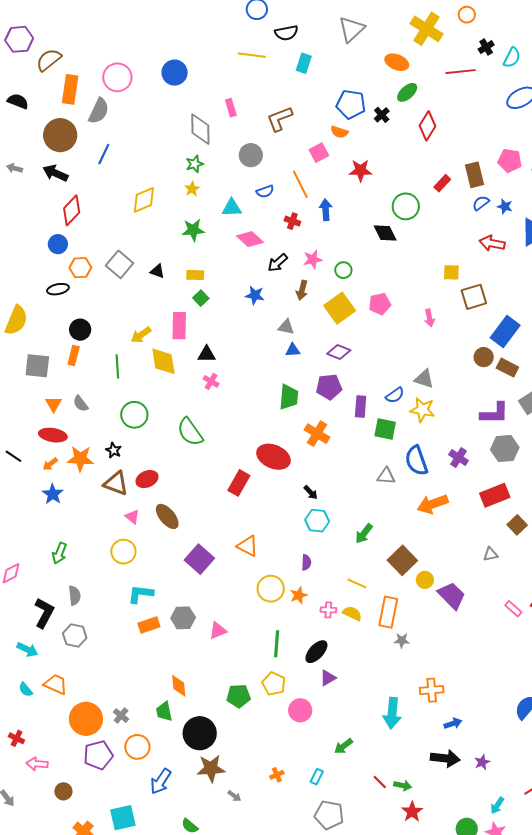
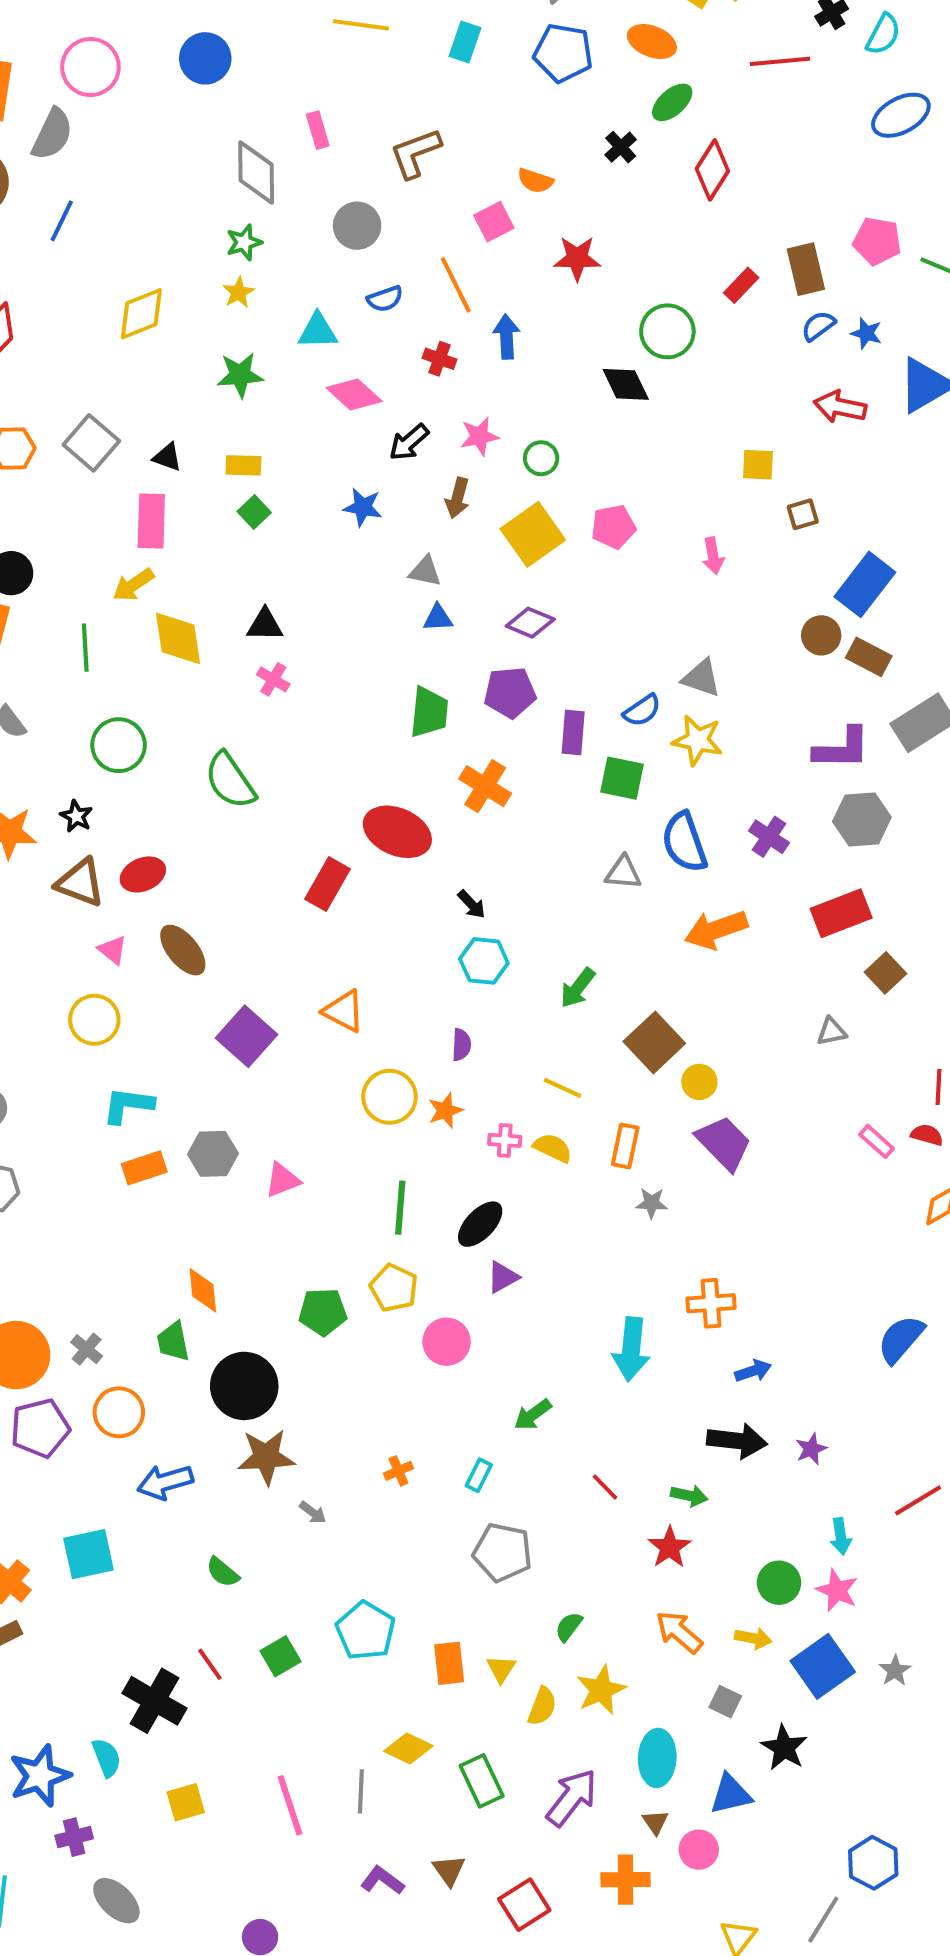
blue pentagon: (351, 104) -> (563, 53), moved
brown square: (474, 297) -> (803, 514), size x0.6
pink rectangle: (179, 326) -> (151, 521), moved
purple trapezoid: (452, 595) -> (724, 1143), moved
orange rectangle: (388, 612) -> (625, 1146), size x0.7
blue arrow: (161, 781) -> (165, 1482), turned 40
green arrow: (403, 785) -> (689, 1496), moved
cyan arrow: (497, 805) -> (841, 1536), turned -42

